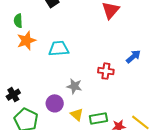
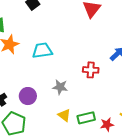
purple circle: (55, 103) -> (28, 96), moved

